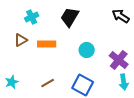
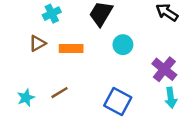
cyan circle: (87, 50) -> (123, 45), moved
brown line: (48, 83) -> (60, 93), moved

